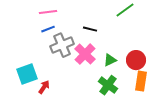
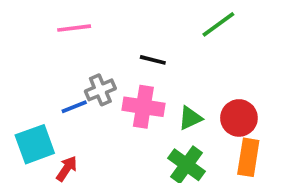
blue line: (48, 29) -> (74, 107), moved
gray cross: (62, 45) -> (100, 90), size x0.7
pink cross: (85, 54) -> (143, 107), turned -35

